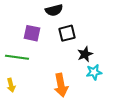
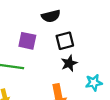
black star: (85, 54) -> (69, 63), moved

